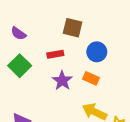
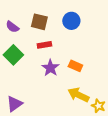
brown square: (73, 28) -> (39, 22), moved
blue circle: (97, 52) -> (71, 21), moved

